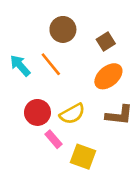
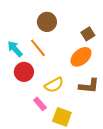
brown square: (106, 41) -> (88, 34), moved
red circle: (37, 112) -> (24, 72), moved

